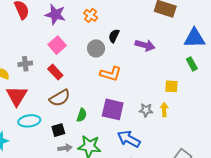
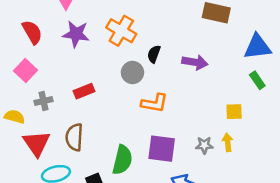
orange cross: (91, 15) -> (121, 31), size x1.6
pink square: (57, 45) -> (25, 71), moved
red rectangle: (55, 72) -> (84, 91), moved, turned -63
brown semicircle: (60, 98) -> (74, 137), moved, turned 130
green semicircle: (82, 115) -> (122, 160), size x1.6

